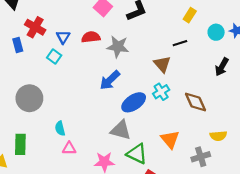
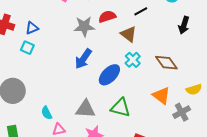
blue triangle: (63, 37) -> (32, 28), turned 48
red semicircle: (91, 37) -> (107, 17), moved
gray triangle: (121, 130) -> (85, 109), moved
orange triangle: (170, 139) -> (161, 96), moved
green triangle: (137, 154) -> (121, 108), moved

